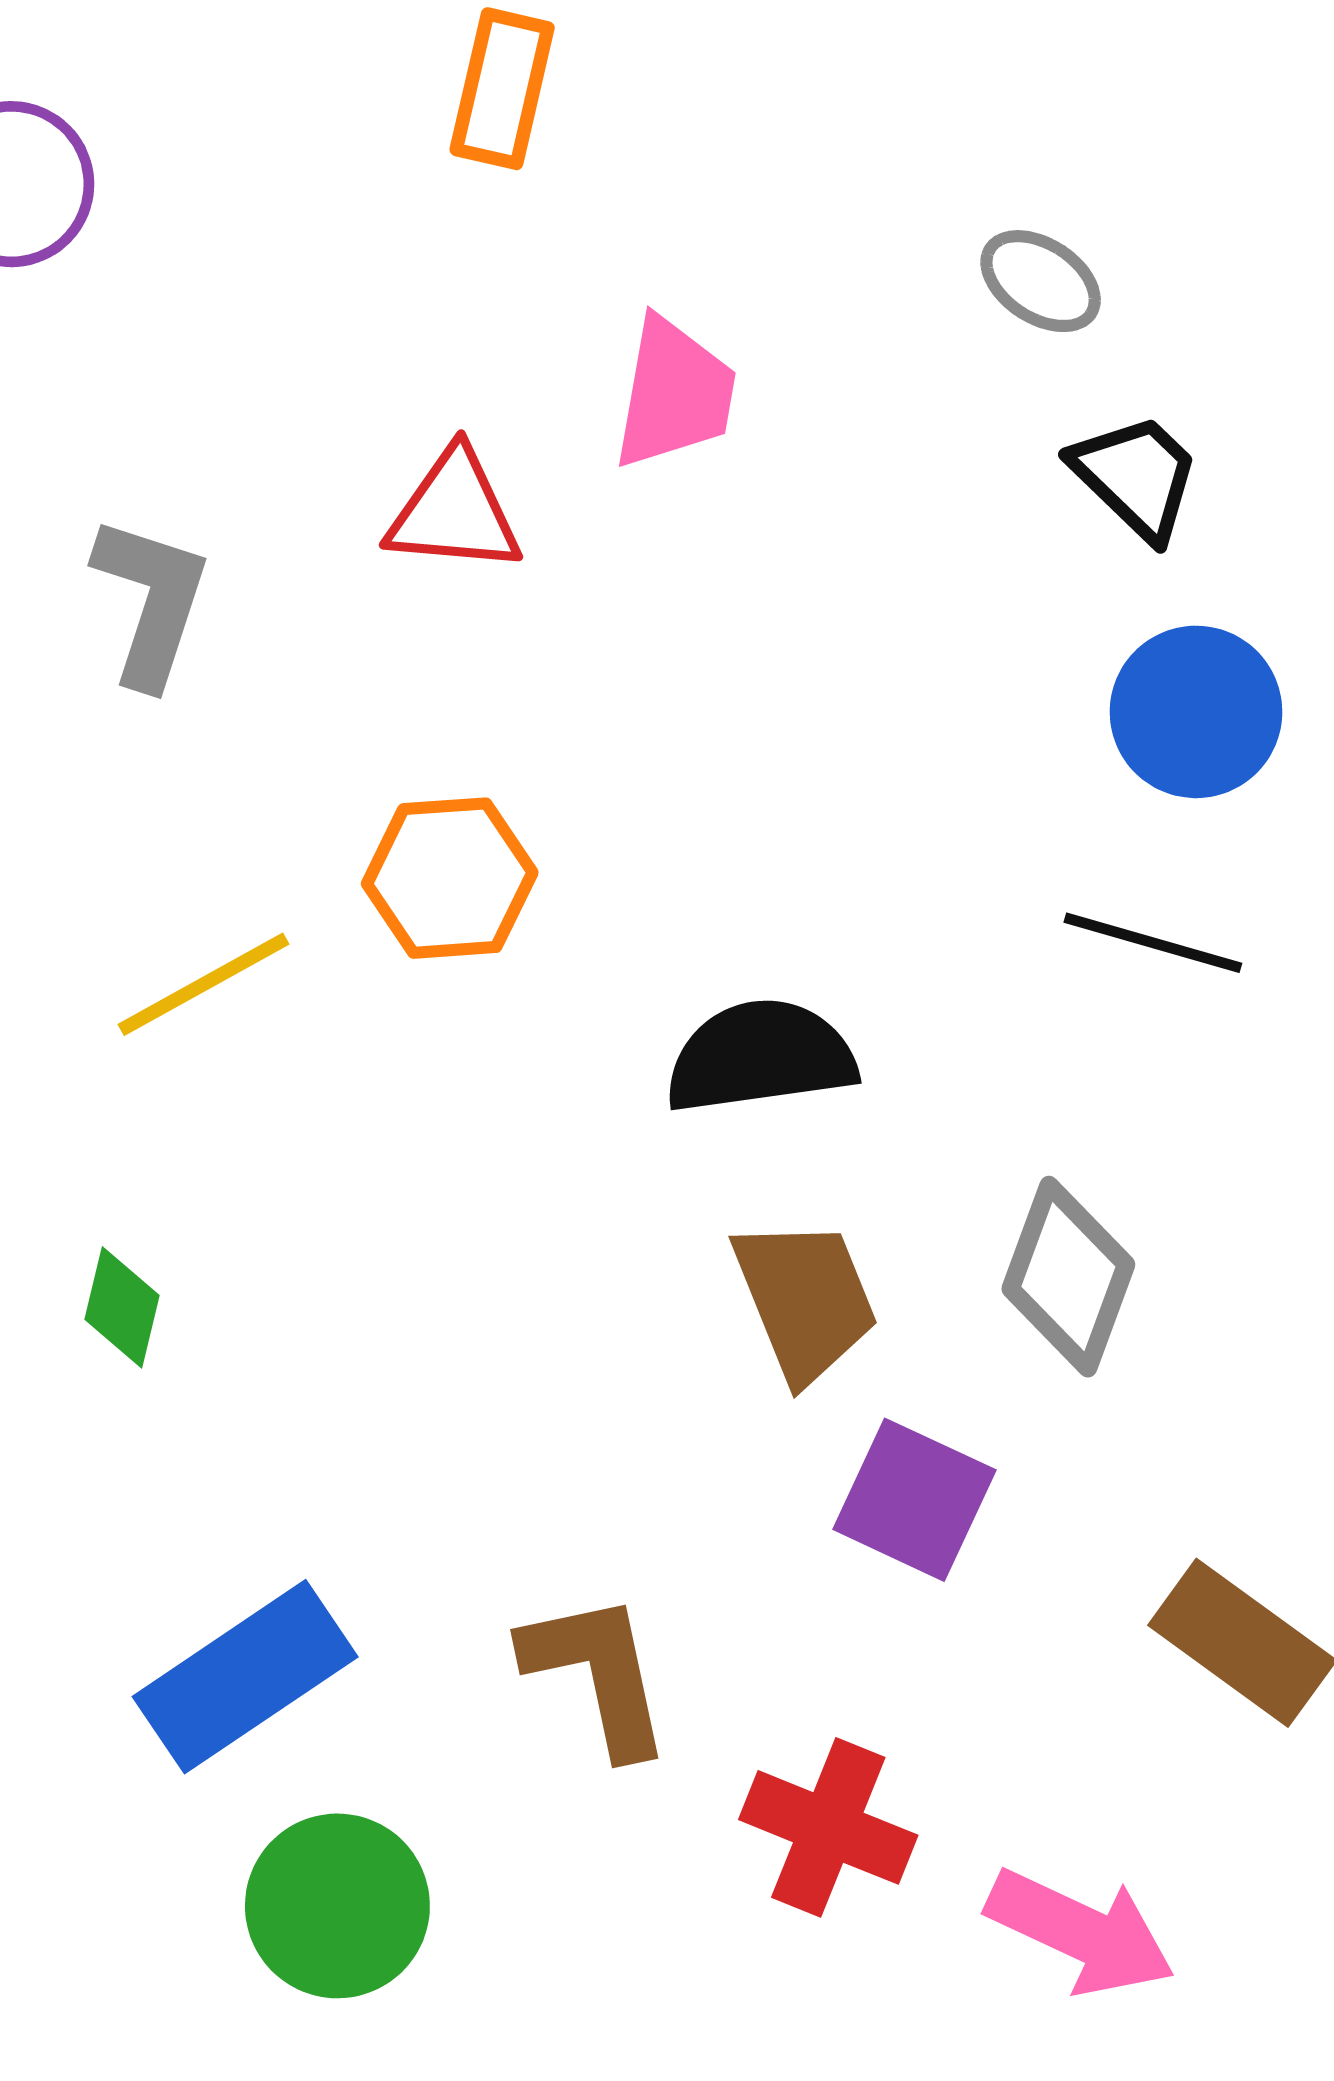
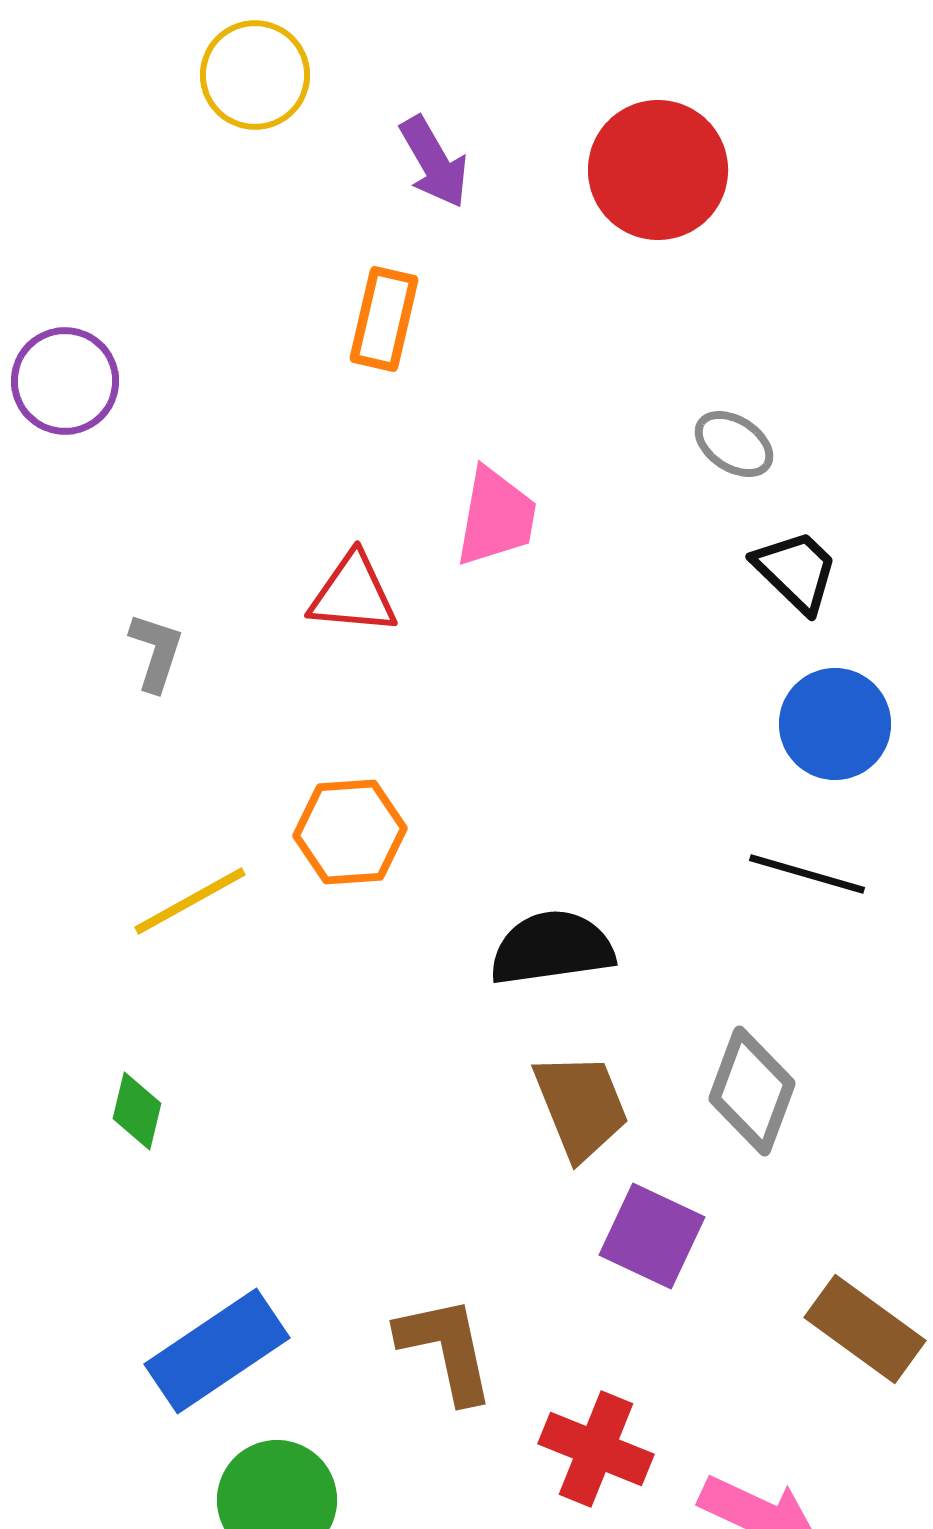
gray L-shape: (151, 601) -> (156, 652), size x0.7

